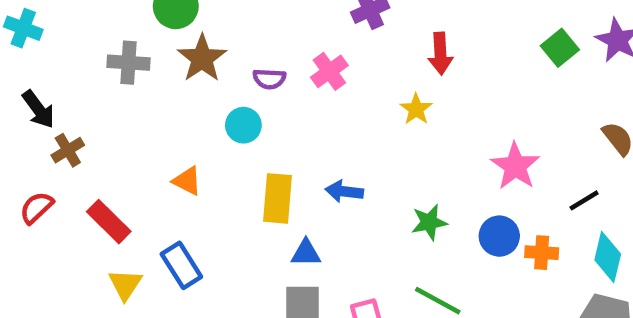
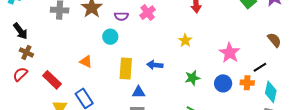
yellow star: (416, 109) -> (185, 40), moved
brown cross: (68, 150) -> (26, 52), moved, turned -32
orange cross: (542, 253) -> (247, 83), moved

